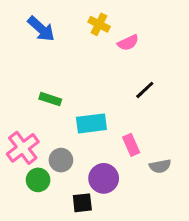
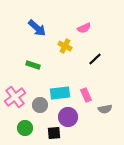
yellow cross: (99, 24) -> (65, 46), moved
blue arrow: (41, 29) -> (37, 28), moved
cyan rectangle: (91, 123) -> (60, 93), moved
green circle: (38, 180) -> (25, 128), moved

